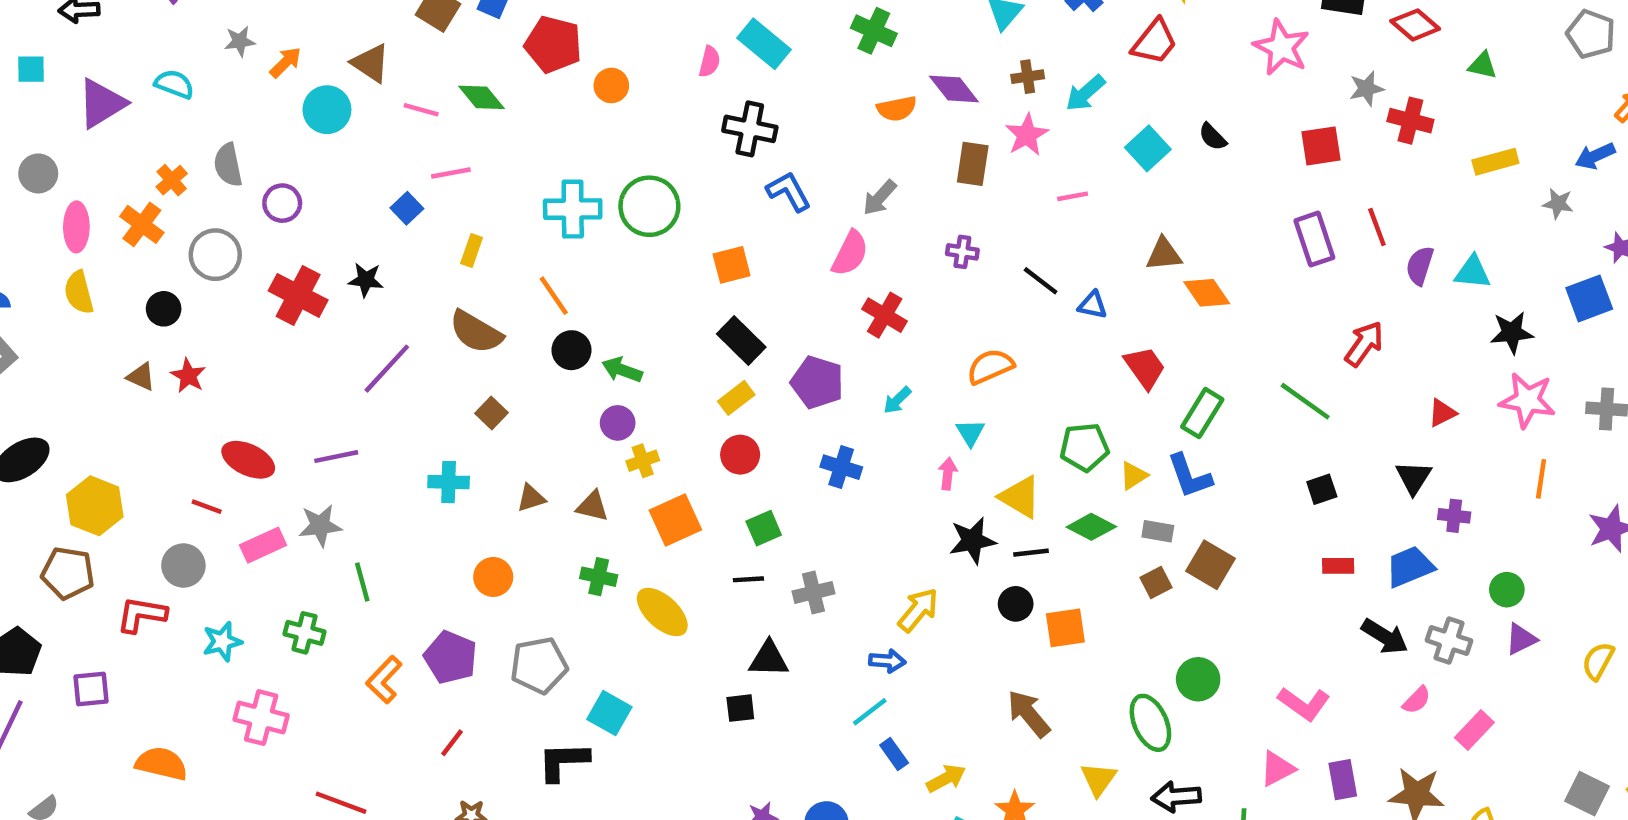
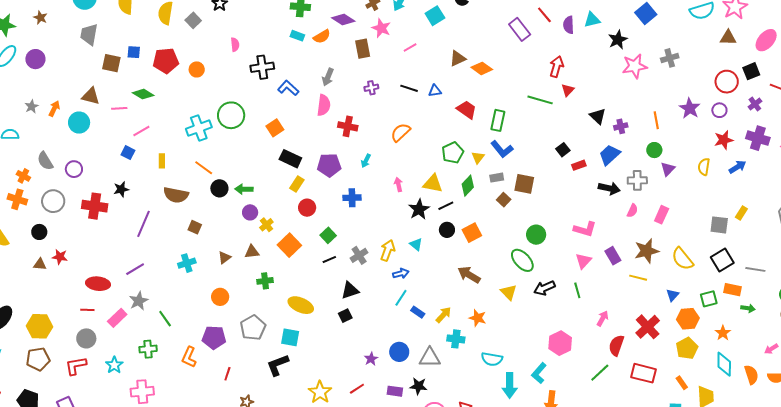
cyan rectangle: (764, 44) -> (297, 36), moved, size x0.6
cyan square: (1148, 148) -> (435, 16), turned 30
red triangle: (1442, 413) -> (568, 90), moved
cyan triangle: (970, 433) -> (416, 244), moved
orange line: (1541, 479) -> (656, 120), moved
black square: (1322, 489) -> (563, 150), moved
green diamond: (1091, 527) -> (468, 186), turned -55
yellow arrow: (918, 610) -> (388, 250), moved
yellow ellipse: (662, 612) -> (301, 305), moved

